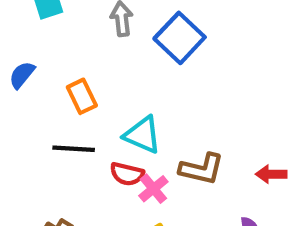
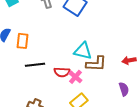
orange rectangle: (82, 96) -> (23, 41), moved, turned 42
cyan triangle: (143, 135) -> (83, 51), moved

